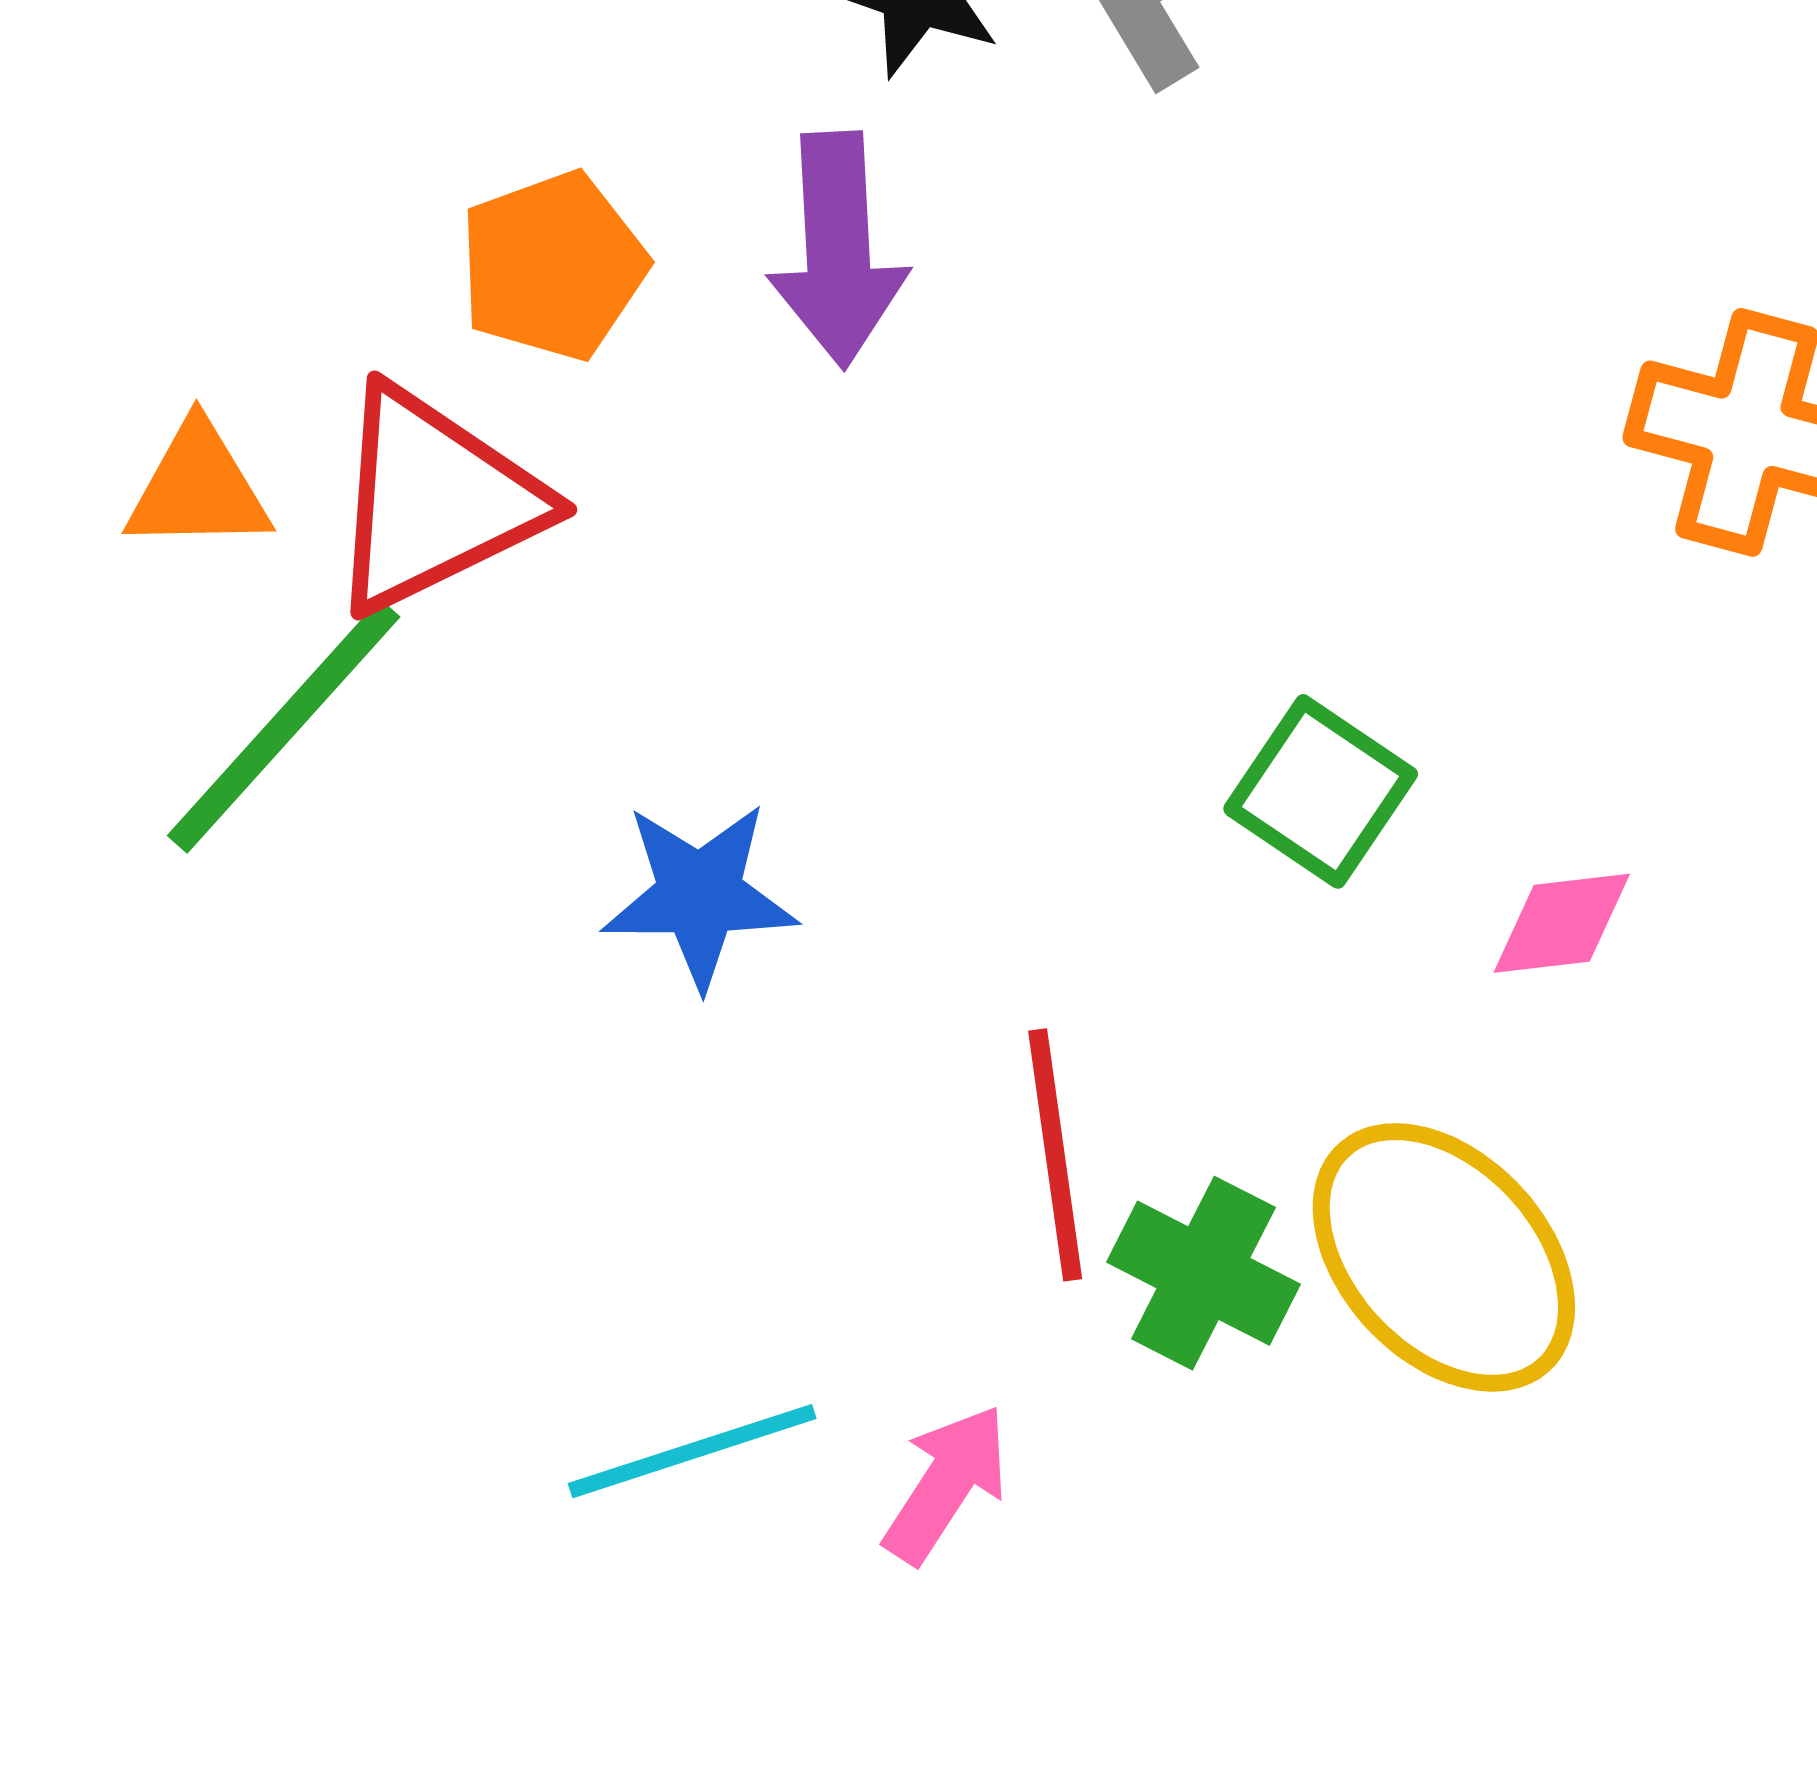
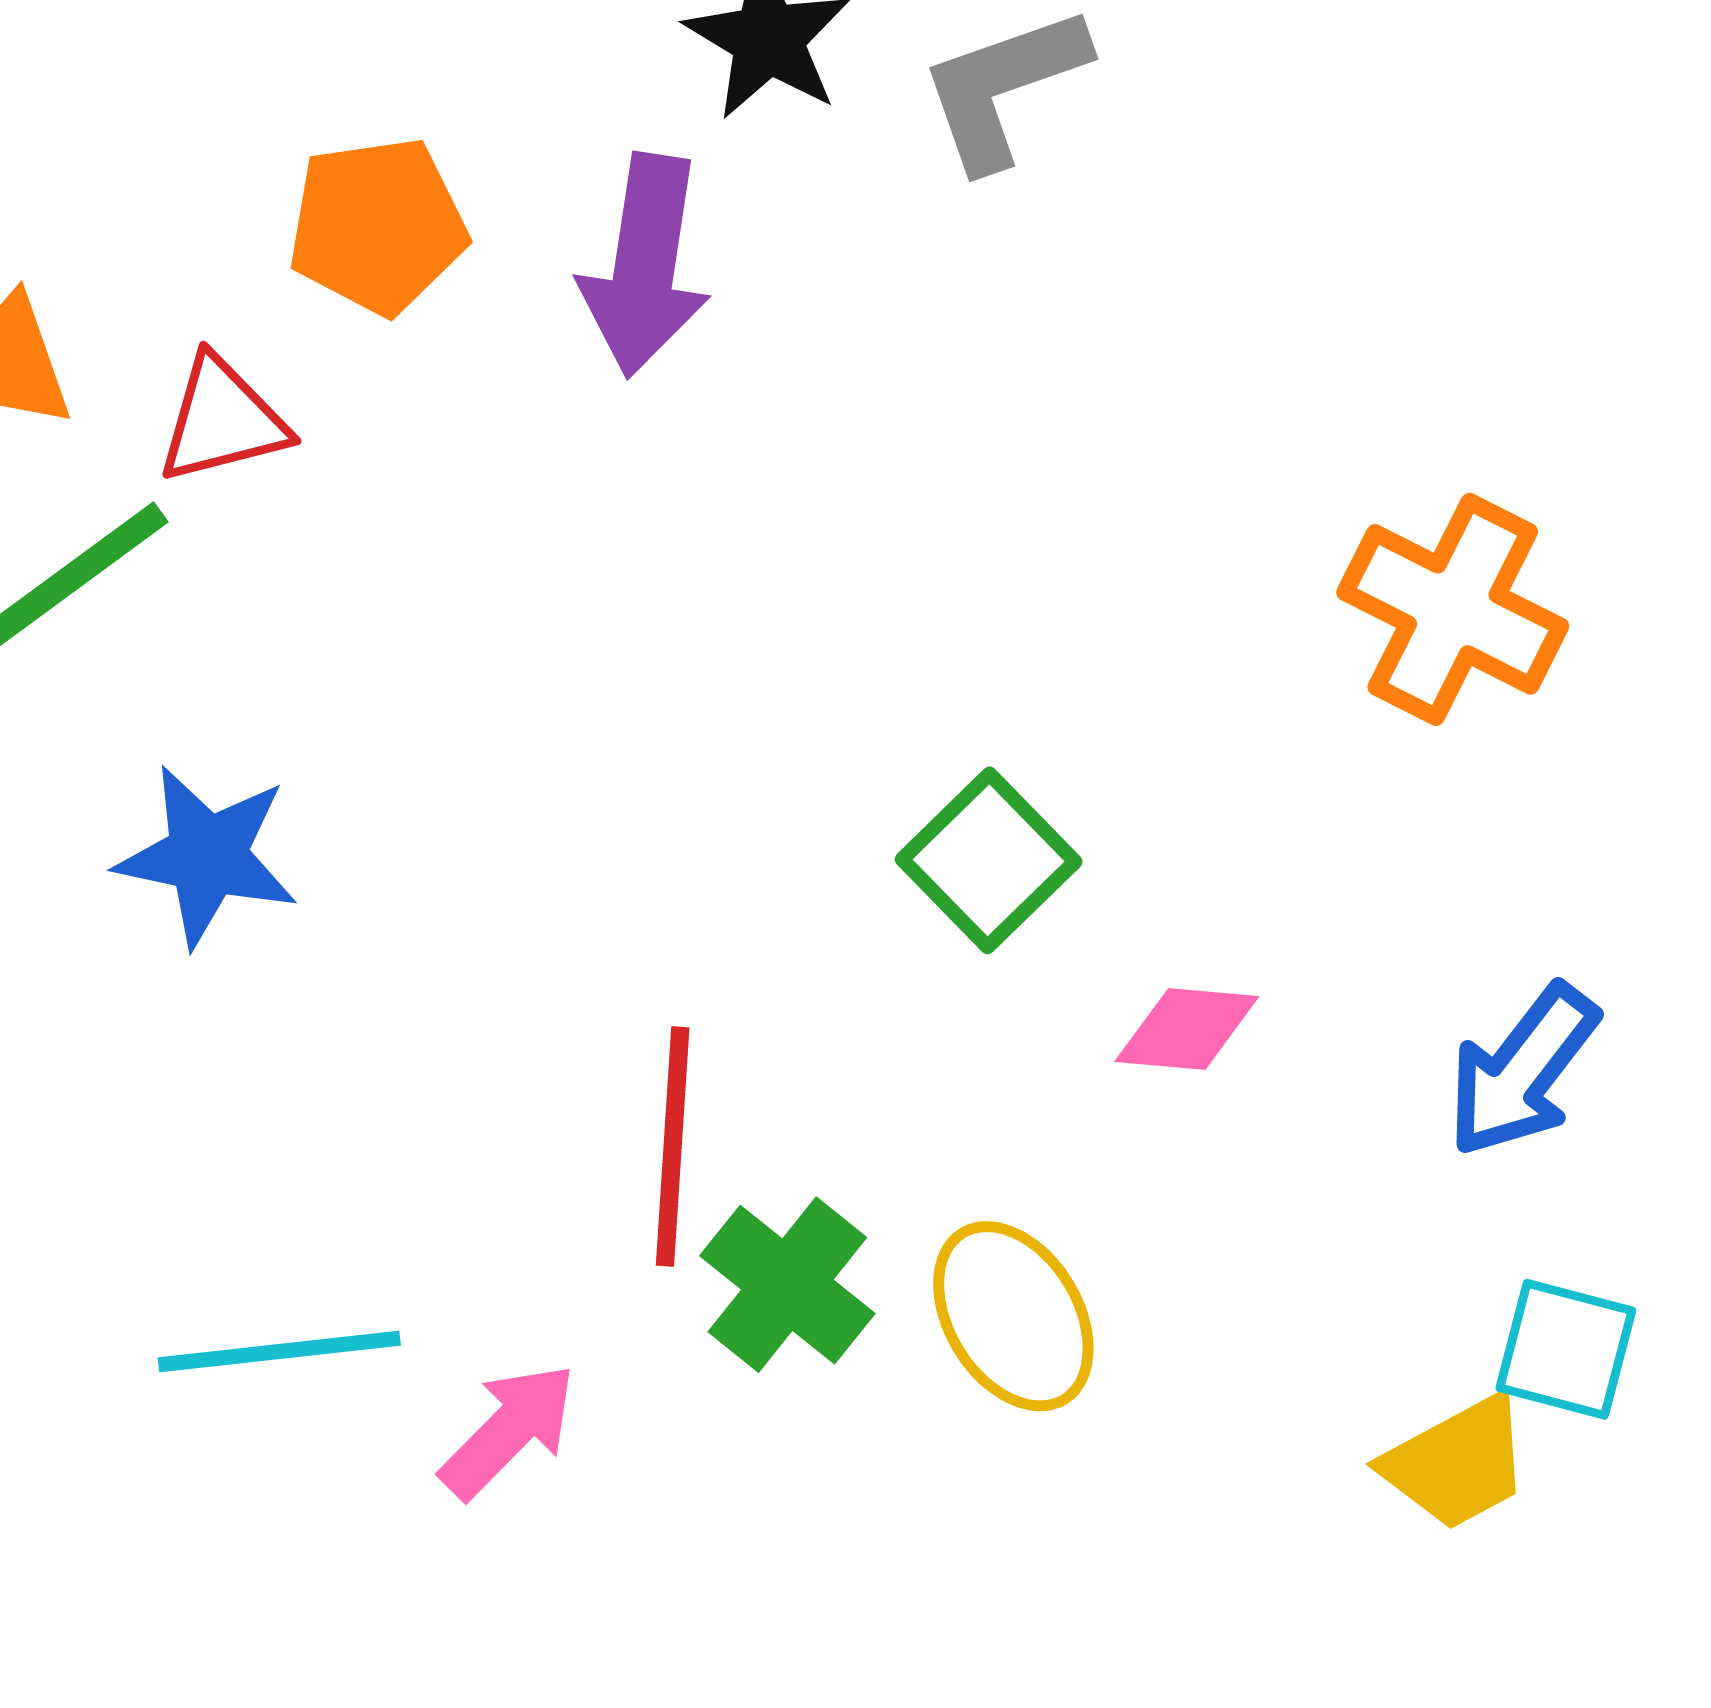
red triangle: (434, 500) -> (222, 420), size x0.6
blue star: (700, 895) -> (207, 856), moved
yellow ellipse: (1444, 1257) -> (1013, 1316), size x0.7

